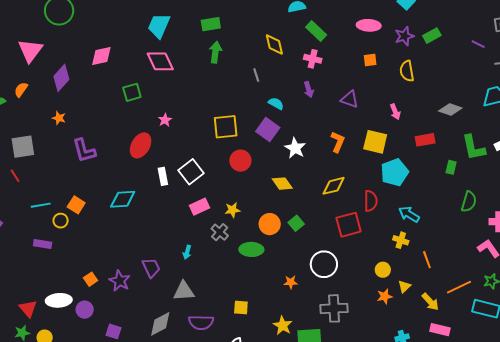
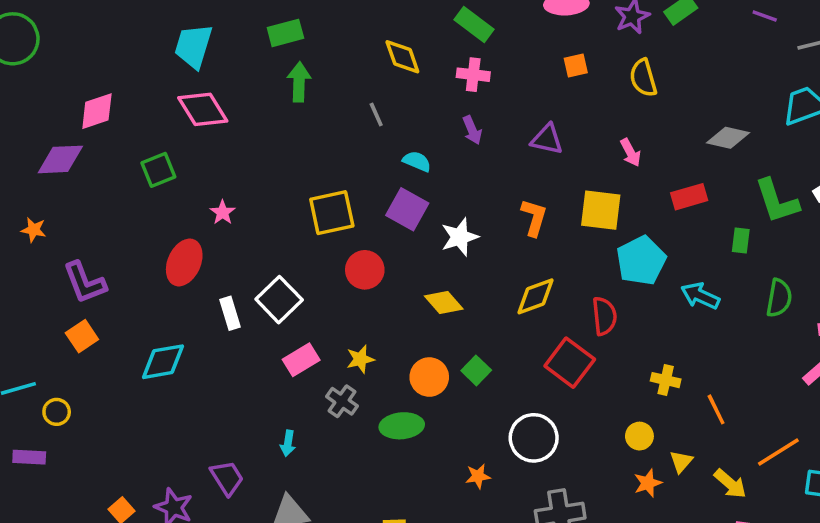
purple diamond: (61, 78) -> (60, 159), moved, turned 52
white star: (295, 148) -> (460, 237), turned 30
orange square: (76, 205) -> (82, 336), moved, turned 30
cyan arrow: (409, 214) -> (700, 296), moved
red square: (349, 225) -> (570, 363), turned -32

